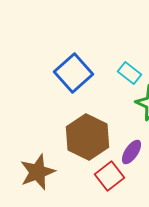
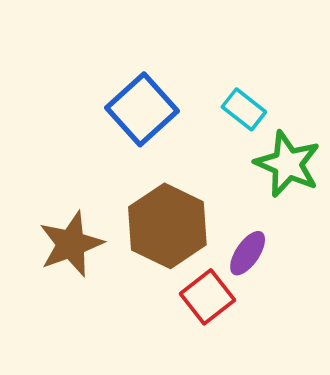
brown star: (38, 172) -> (71, 244), moved

